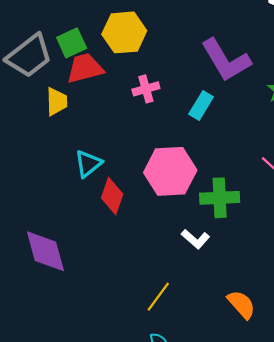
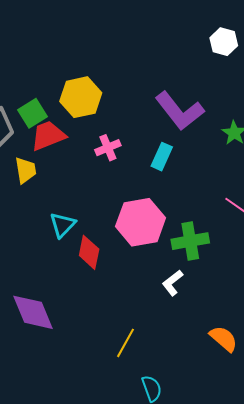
white L-shape: (195, 239) -> (173, 283), turned 108
yellow line: (158, 297) -> (125, 343), moved

